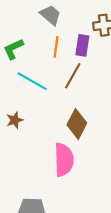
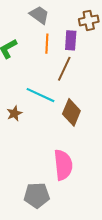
cyan line: (32, 81) -> (41, 95), moved
pink semicircle: (64, 160) -> (63, 165), moved

